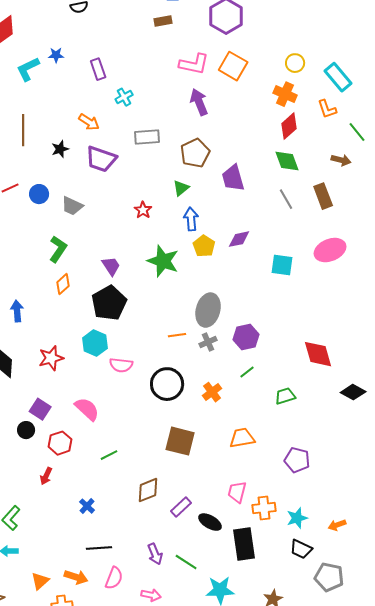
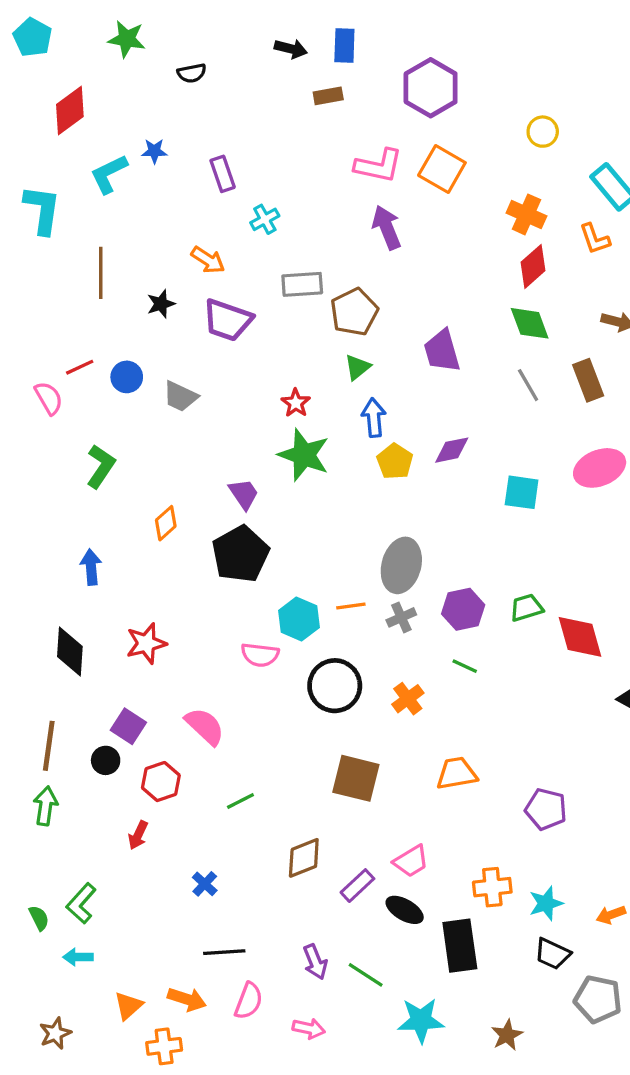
yellow circle: (295, 63) -> (543, 132), moved
brown pentagon: (195, 153) -> (354, 312), moved
green L-shape: (58, 249) -> (101, 466), moved
green star: (163, 261) -> (304, 455), moved
cyan hexagon: (95, 343) -> (299, 619), moved
green line: (247, 372) -> (465, 666), turned 63
green trapezoid: (285, 396) -> (526, 608), moved
pink trapezoid: (237, 492) -> (411, 861), moved, turned -135

